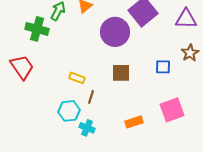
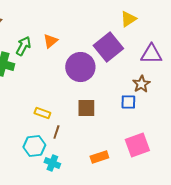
brown star: (190, 53) -> (141, 84), moved

